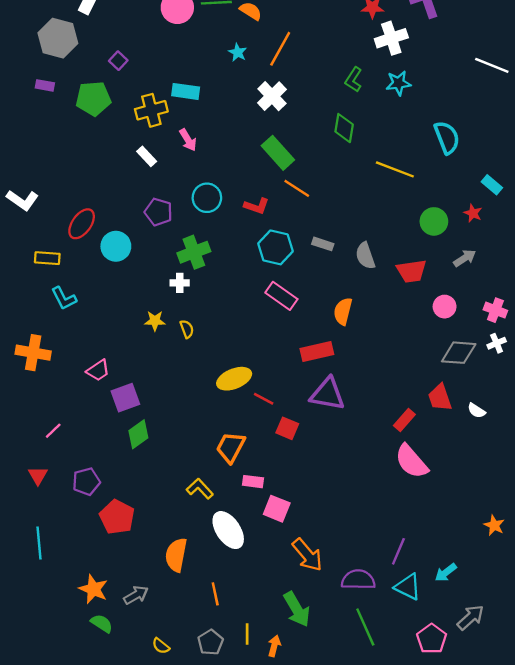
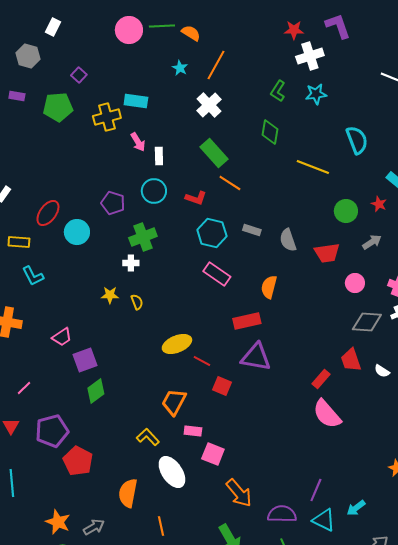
gray hexagon: (58, 38) -> (28, 56), size x0.7
white rectangle: (147, 156) -> (159, 156), moved, turned 42
purple pentagon: (86, 482) -> (52, 431), size x1.4

